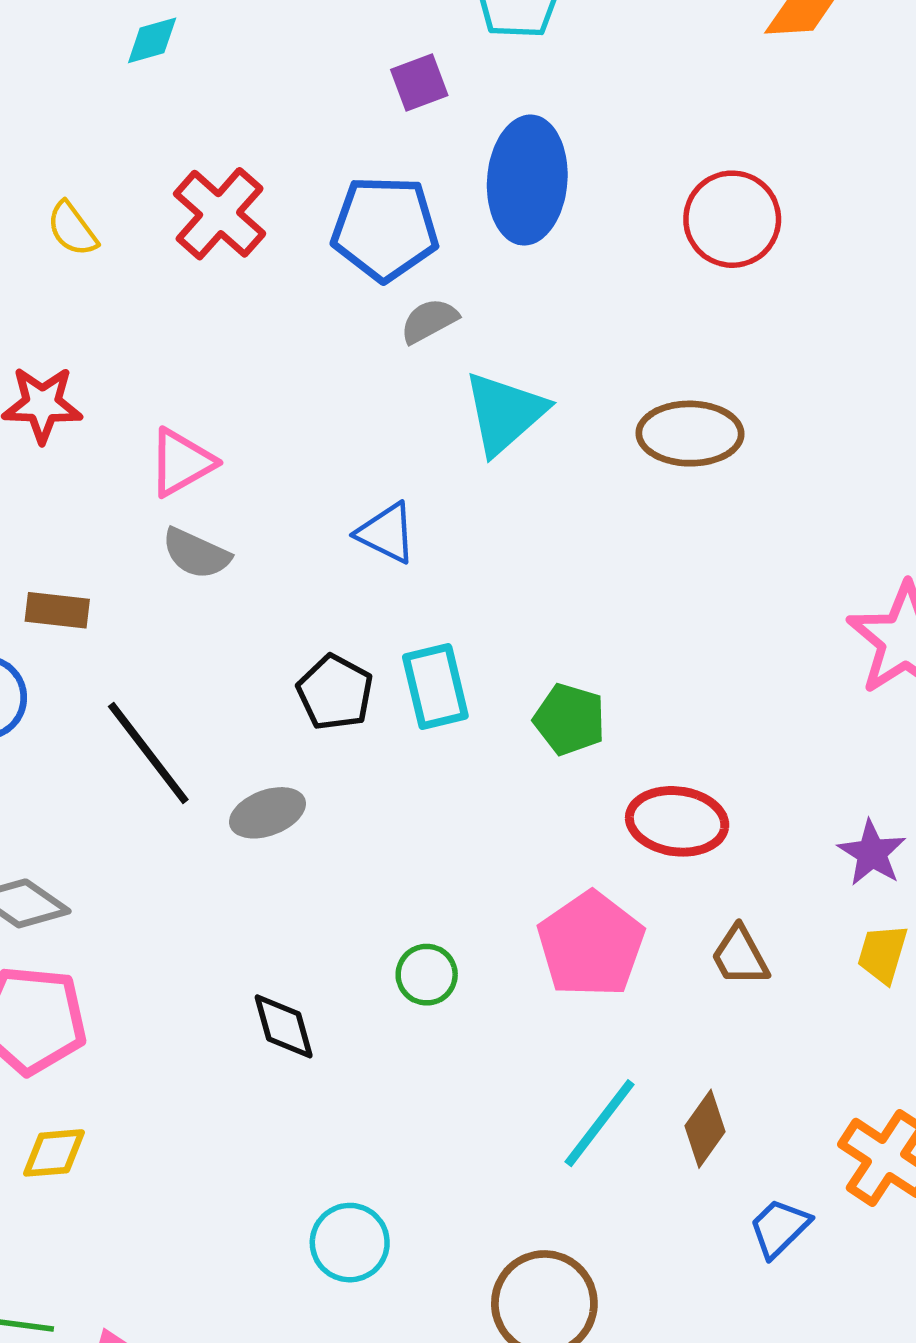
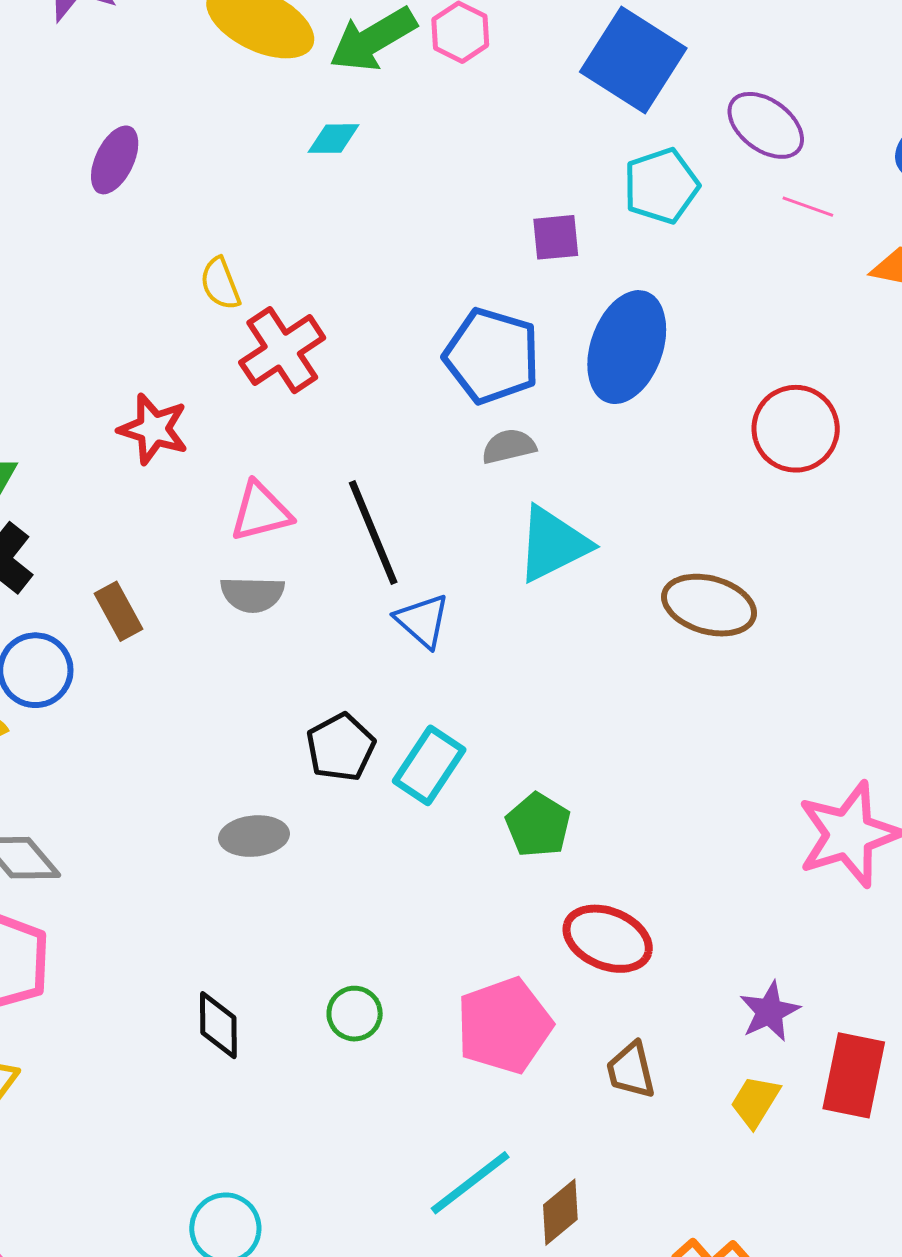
red cross: (220, 214) -> (282, 350), moved
gray semicircle: (196, 554) -> (252, 594), turned -38
brown rectangle: (57, 610) -> (119, 611), turned 40
cyan rectangle: (435, 686) -> (429, 765), turned 32
black line: (148, 753) -> (373, 533), moved

